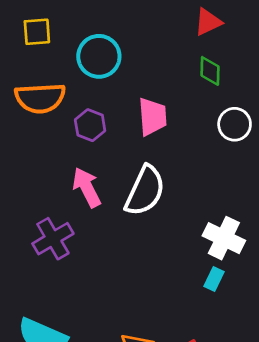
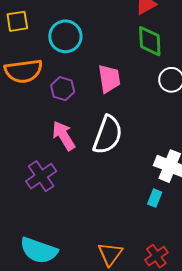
green diamond: (210, 71) -> (150, 41), size x1.4
cyan rectangle: (214, 279) -> (155, 198), moved

